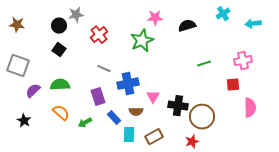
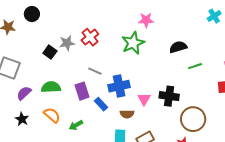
gray star: (76, 15) -> (67, 43), moved
black circle: (59, 26) -> (32, 14), moved
black semicircle: (187, 26) -> (178, 47), moved
purple rectangle: (98, 97) -> (82, 91), moved
black cross: (178, 106) -> (169, 96), moved
blue rectangle: (114, 118) -> (101, 104), moved
black star: (24, 121) -> (22, 119), moved

